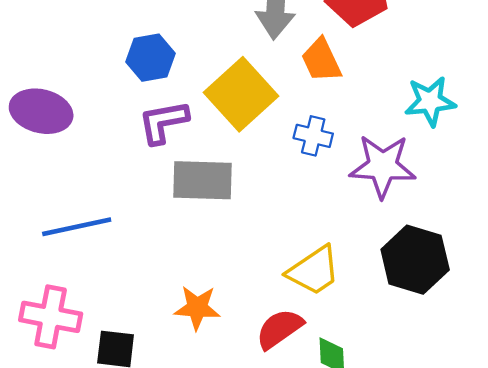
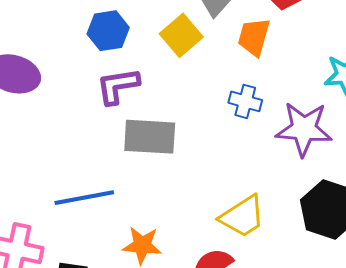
orange trapezoid: (321, 60) -> (254, 37), turned 39
yellow square: (241, 94) -> (181, 35), moved, size x0.7
blue line: (77, 227) -> (84, 198), moved

